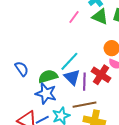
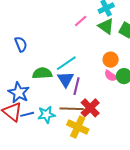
blue semicircle: (22, 69) -> (21, 44), moved
red cross: (101, 75) -> (90, 108), moved
blue star: (46, 94) -> (19, 93), moved

